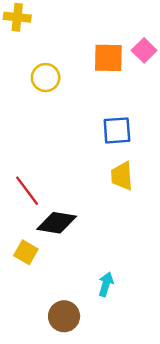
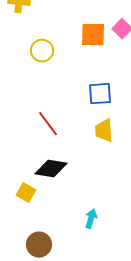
red line: (27, 191) -> (48, 124), moved
brown circle: (64, 316) -> (39, 245), moved

